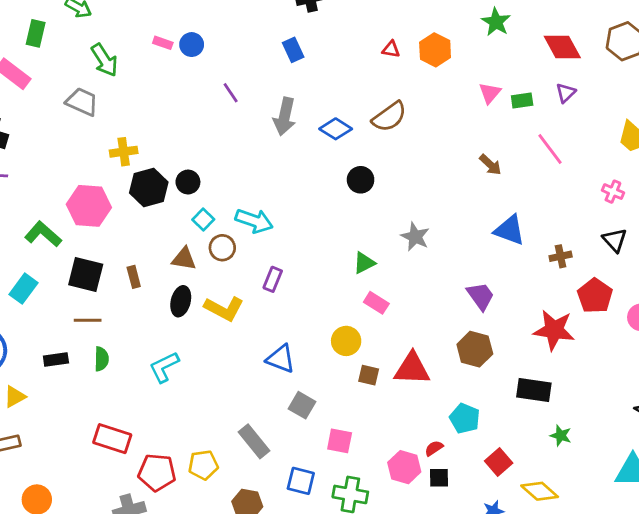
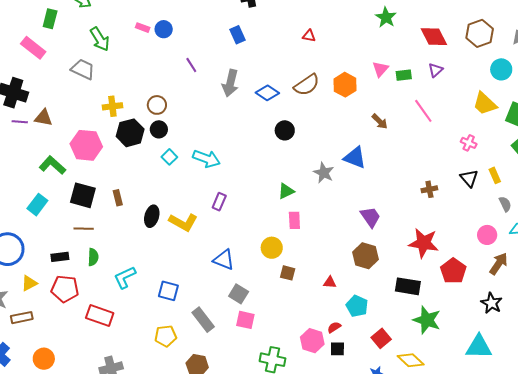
orange hexagon: (435, 50) -> (345, 85), moved
blue triangle: (510, 230) -> (355, 158), moved
brown circle: (222, 248) -> (157, 105), moved
brown triangle: (184, 259) -> (43, 118), moved
red pentagon: (595, 296) -> (453, 271), moved
pink rectangle: (376, 303) -> (294, 220), turned 54
cyan L-shape: (164, 367) -> (125, 277), moved
red triangle: (412, 369) -> (330, 282), moved, size x0.5
green star: (561, 436) -> (427, 320), size x1.8
pink square: (340, 441) -> (245, 320), moved
red pentagon: (157, 472) -> (65, 289), moved
blue square: (301, 481) -> (168, 291), moved

